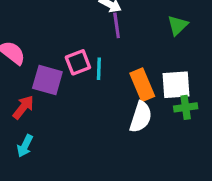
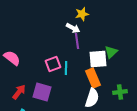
green triangle: (178, 25) -> (111, 52), moved
purple square: (47, 80) -> (42, 92), moved
white square: (176, 85) -> (98, 59), moved

